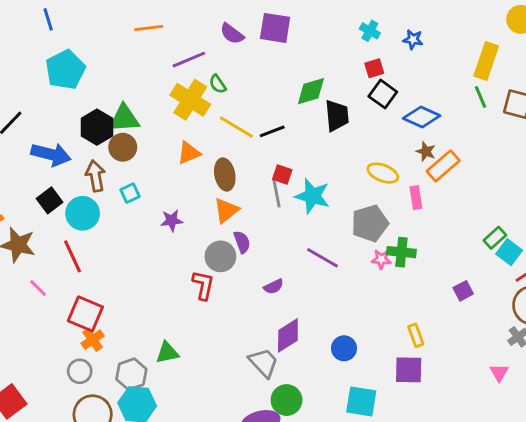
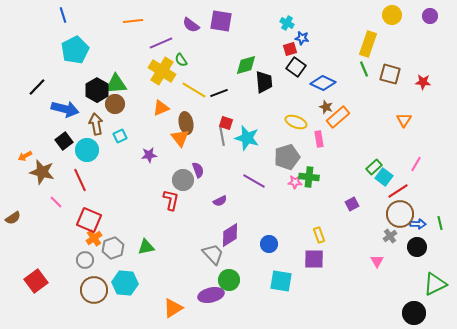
blue star: (413, 39) -> (302, 38), moved
orange triangle: (226, 210) -> (180, 138), moved, turned -30
gray hexagon: (131, 374) -> (113, 248), moved

